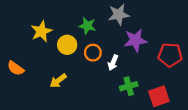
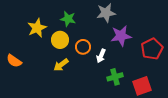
green star: (87, 26) -> (68, 19), moved
red pentagon: (170, 55) -> (152, 49), turned -30
yellow arrow: (58, 81) -> (61, 65), moved

